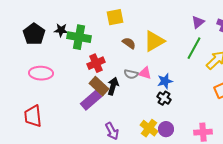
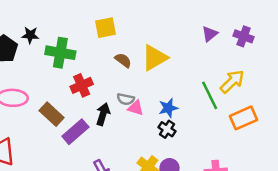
black star: (61, 30) -> (30, 35), moved
green line: (194, 48) -> (210, 95), moved, turned -55
pink triangle: (145, 73) -> (136, 108), moved
brown rectangle: (99, 86) -> (52, 114), moved

